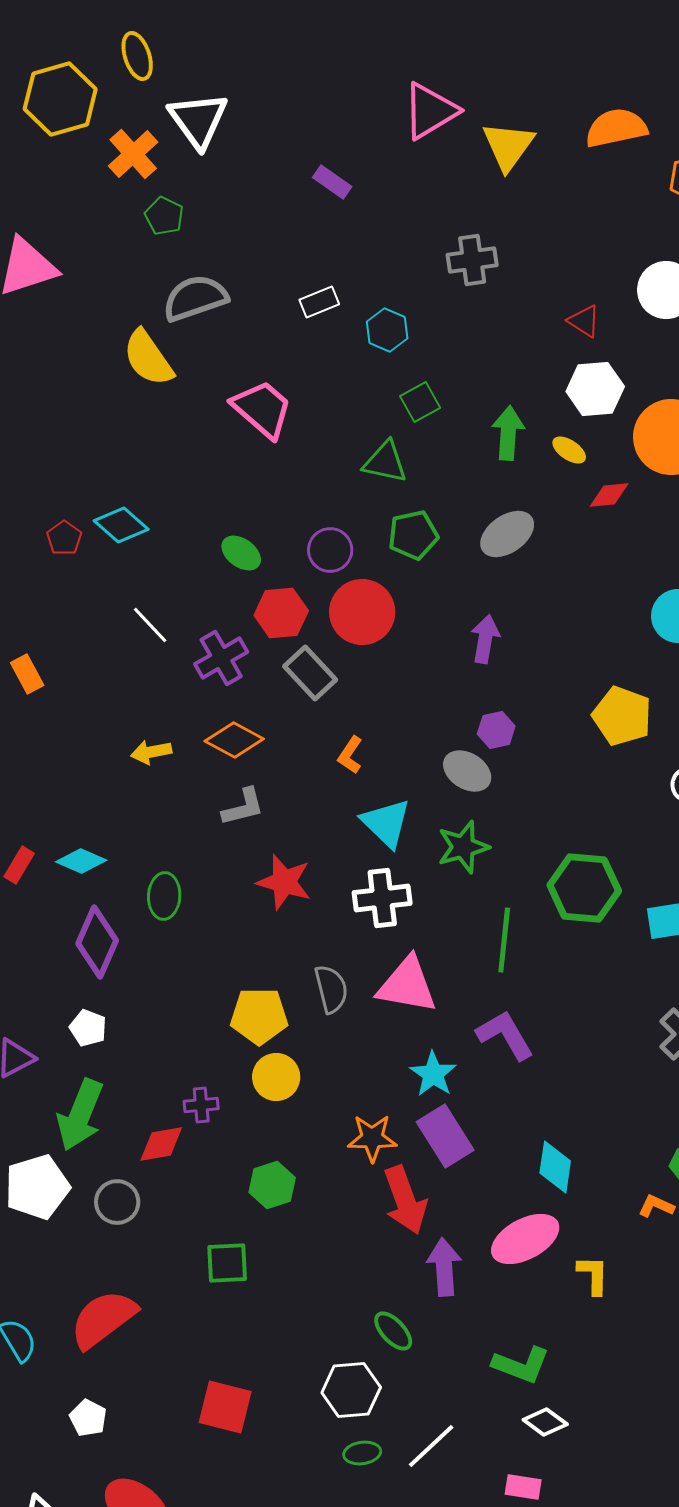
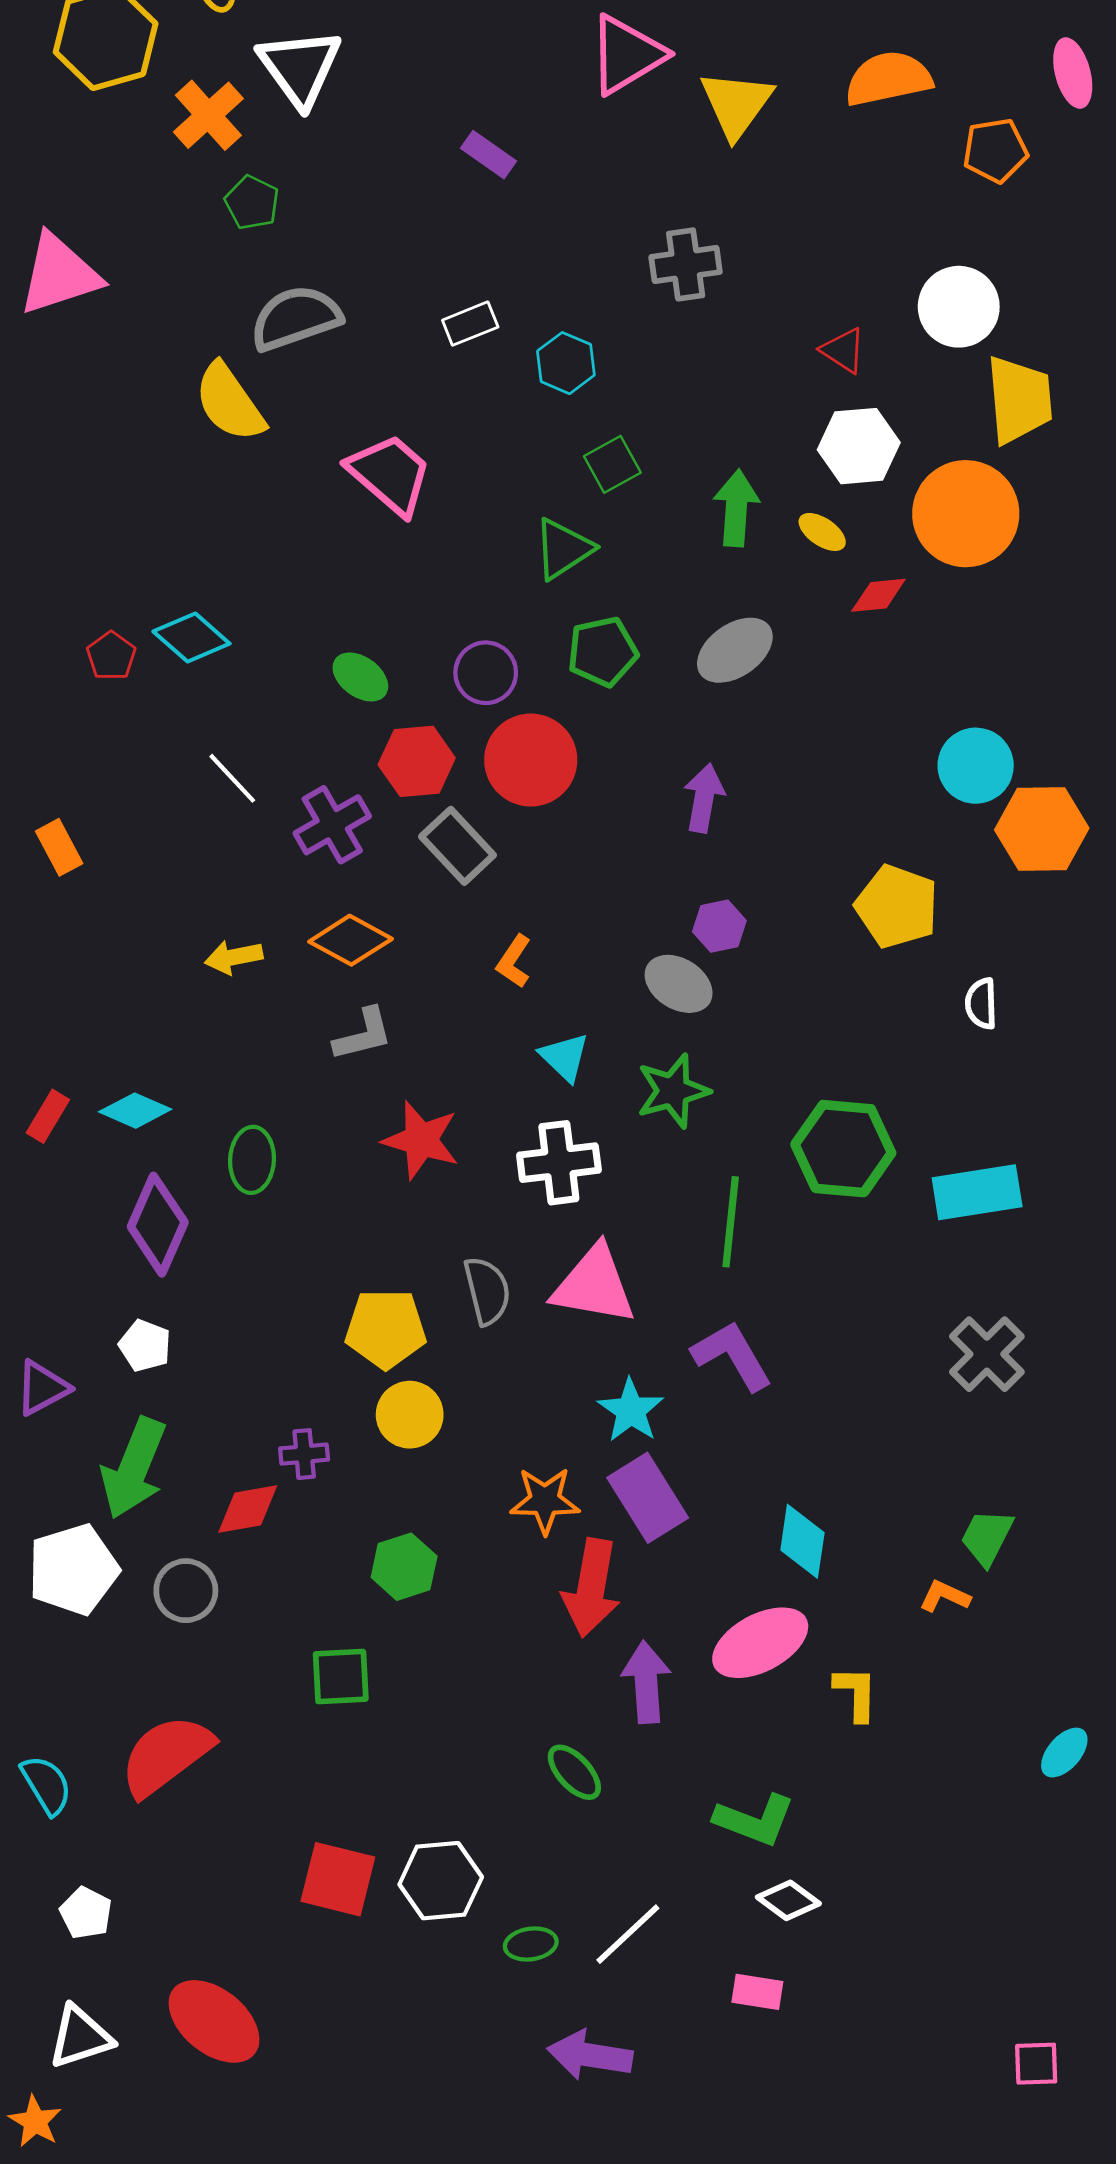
green triangle: (385, 462) -> (563, 549), turned -45
cyan triangle: (386, 823) -> (565, 1057), size x0.7
red arrow: (405, 1200) -> (591, 1588), turned 30
white hexagon: (351, 1390) -> (441, 1881), moved
white pentagon: (88, 1418) -> (86, 1913), moved

